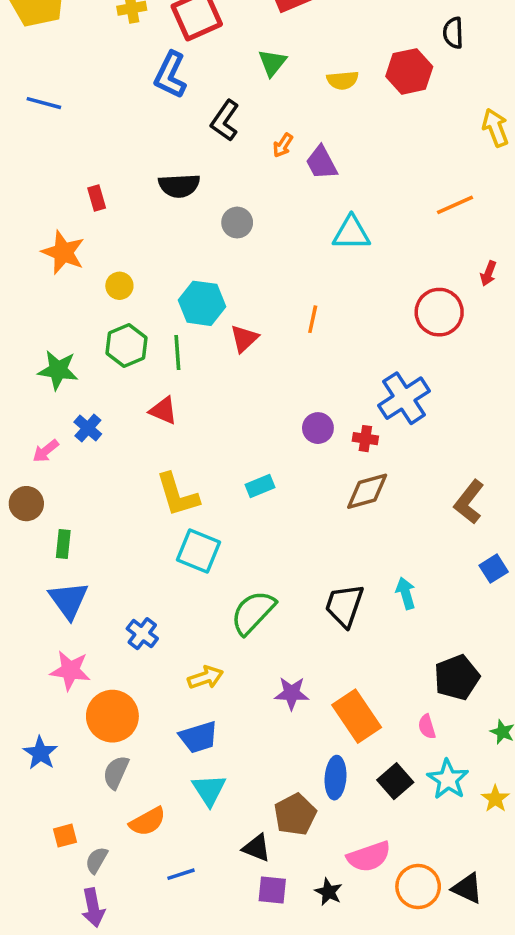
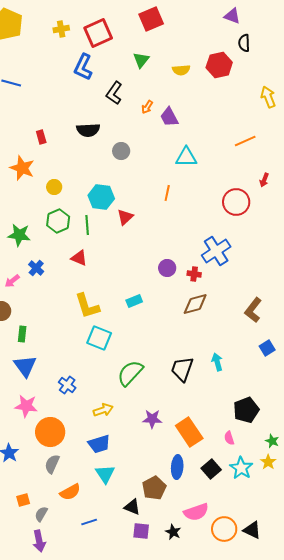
orange line: (313, 319) -> (167, 193), moved
yellow star: (495, 799) -> (268, 462), moved

